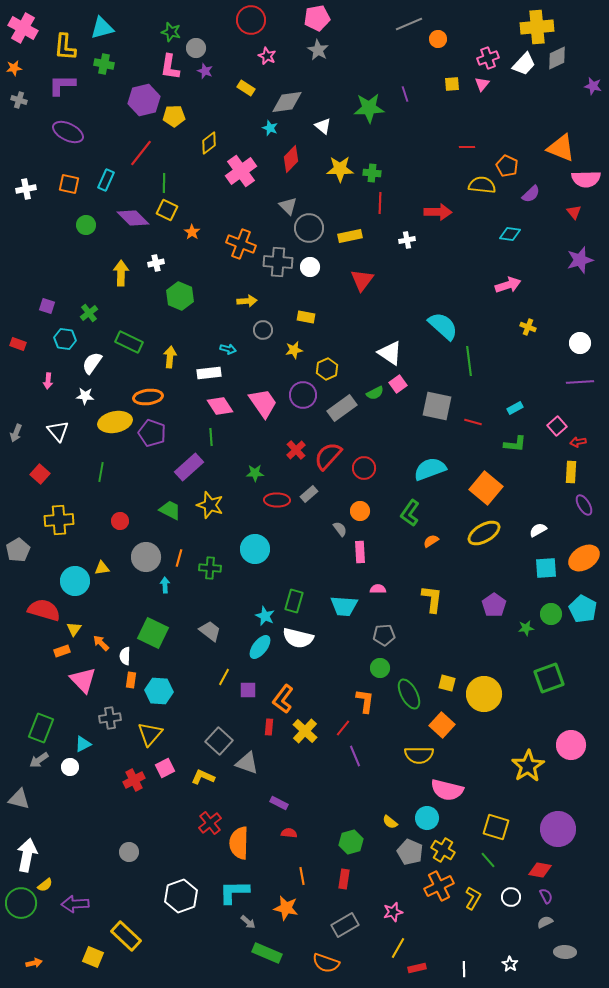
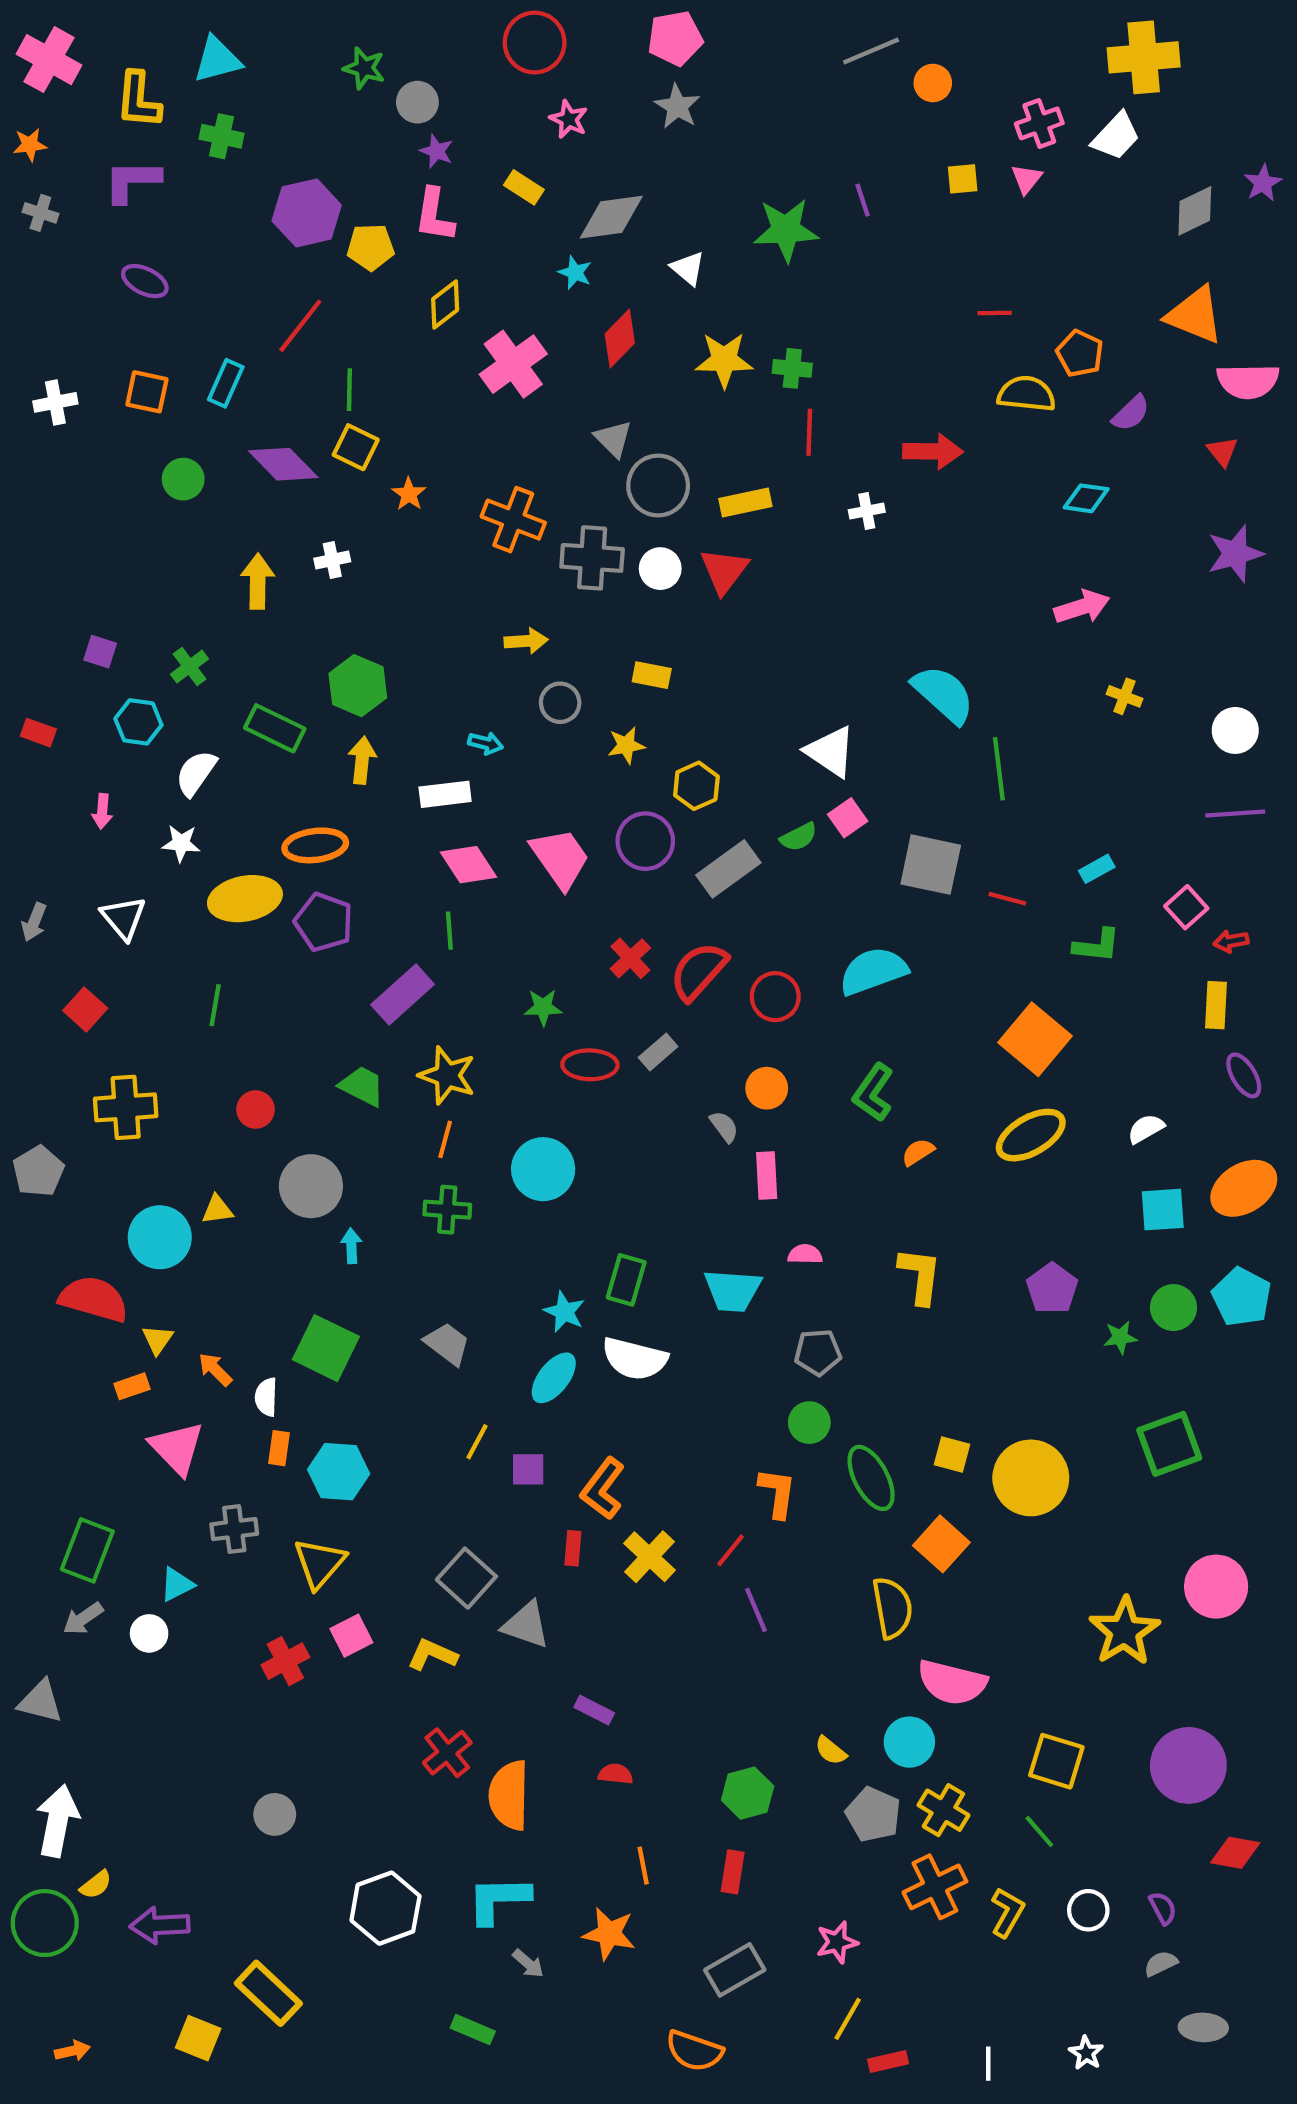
gray diamond: (557, 58) -> (1195, 211), moved
pink L-shape: (170, 67) -> (434, 215), moved
purple star: (593, 86) -> (1263, 183), turned 30
purple ellipse: (68, 132) -> (145, 281), size x0.7
red triangle: (362, 280) -> (724, 571), moved
green hexagon: (180, 296) -> (358, 686), moved
cyan semicircle: (430, 469) -> (873, 971), moved
orange line: (179, 558) -> (445, 1139), moved
yellow semicircle: (419, 755) -> (892, 1608), turned -100
red diamond: (540, 870) -> (1235, 1853), moved
green rectangle: (267, 953) -> (473, 2030), moved, size x0.7

